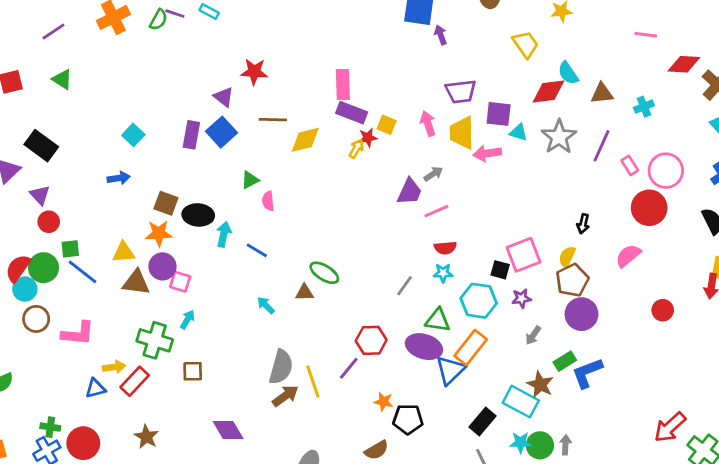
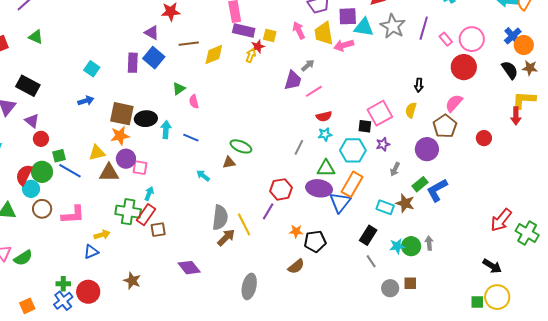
cyan triangle: (519, 132) -> (364, 27), size x1.5
brown square: (166, 203) -> (122, 114), size x1.4
brown pentagon: (572, 280) -> (445, 126), moved
red rectangle: (135, 381) -> (146, 215), moved
cyan rectangle: (521, 402) -> (385, 207), moved, size x0.7

